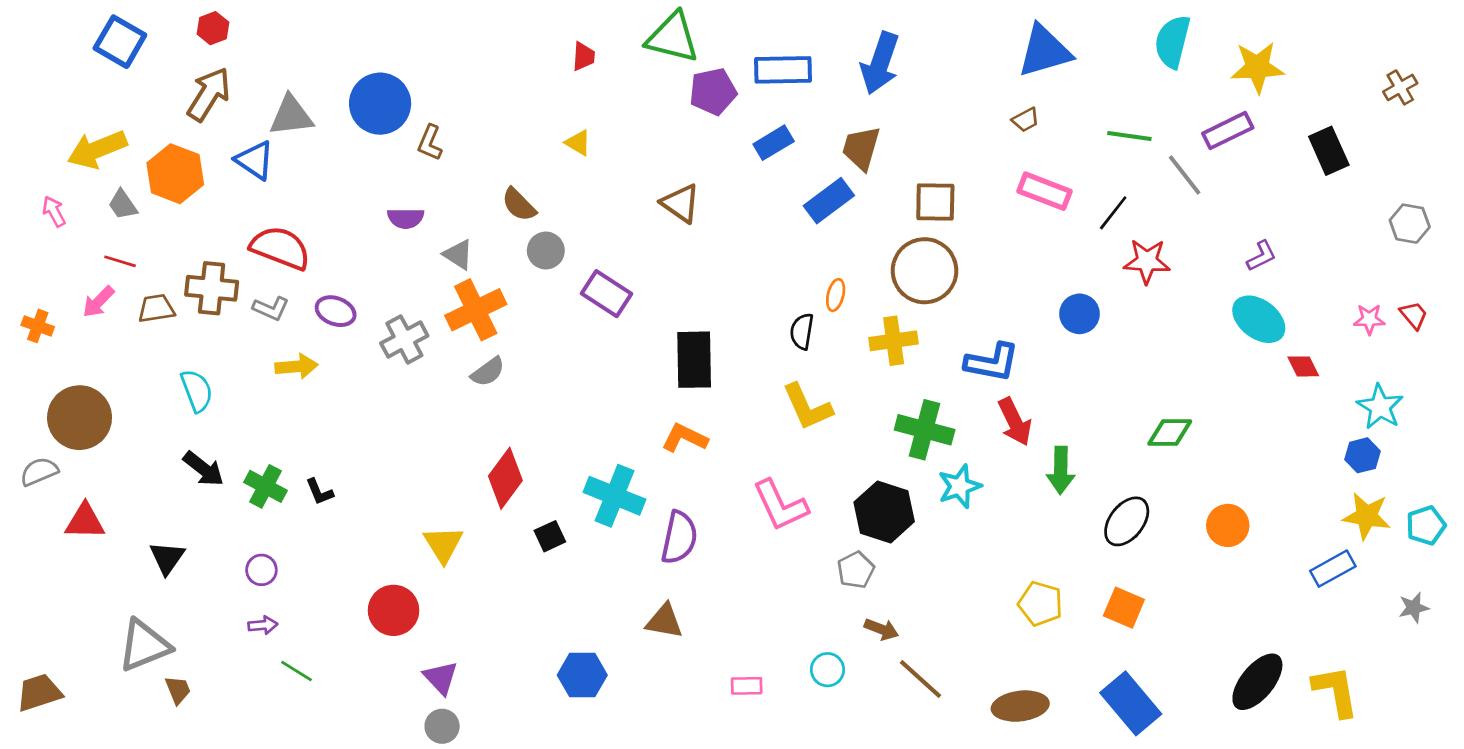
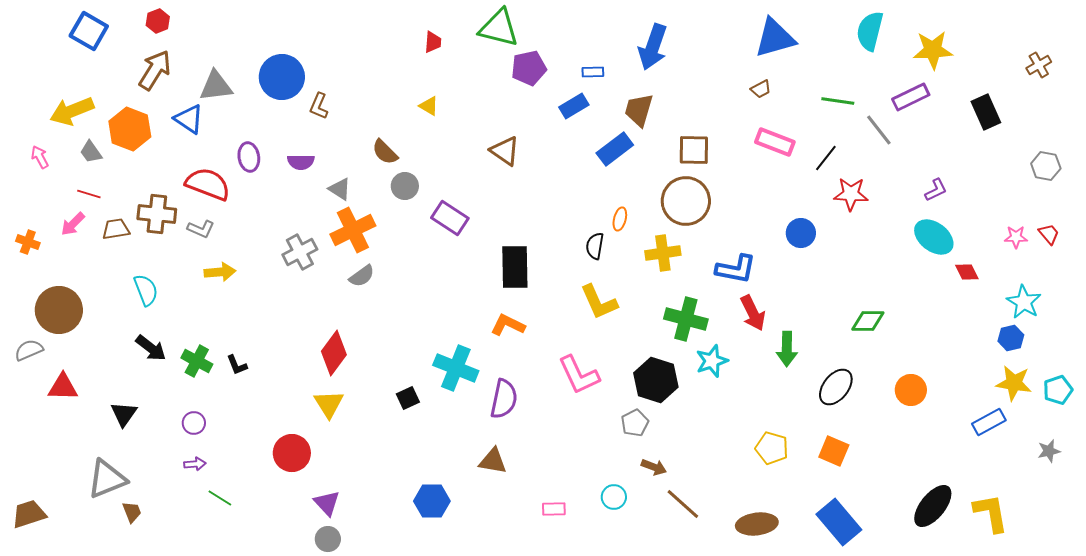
blue rectangle: (783, 70) -> (593, 72), moved, size x0.5
purple ellipse: (336, 311) -> (249, 157), moved, turned 60
red diamond: (505, 478) -> (334, 353), moved

